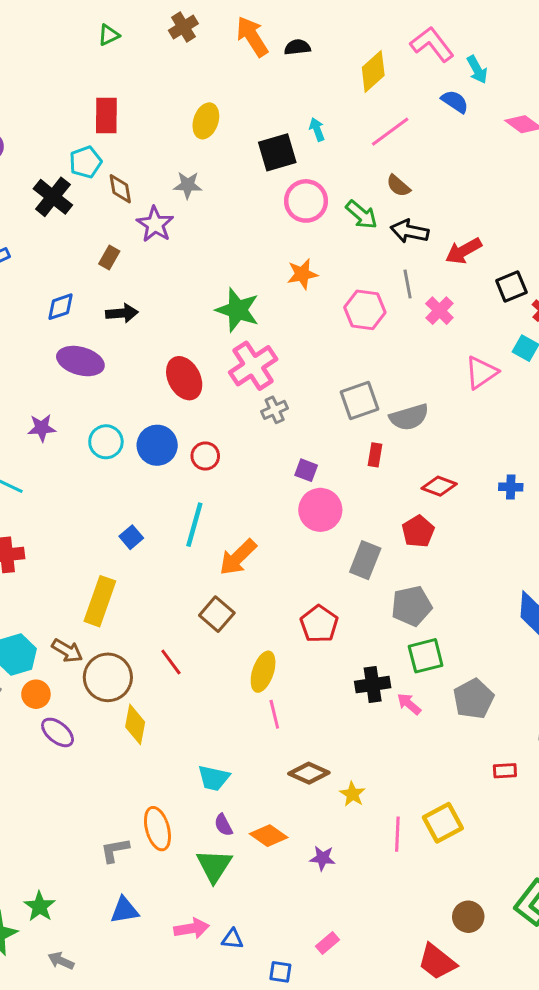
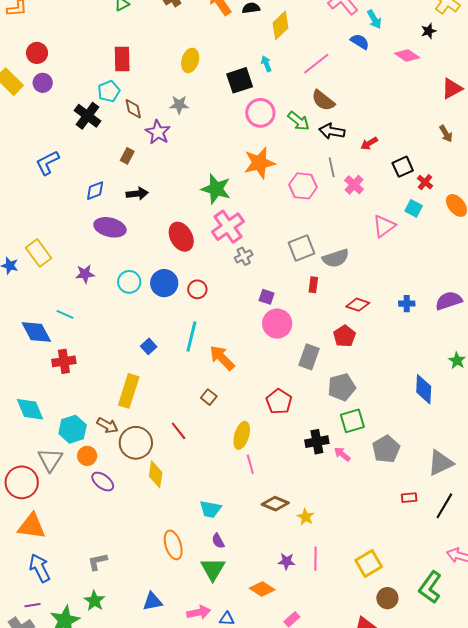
yellow diamond: (373, 71) -> (280, 25), moved
brown semicircle: (398, 186) -> (323, 100), size x1.4
red arrow: (464, 251) -> (369, 143), size x0.7
orange star: (302, 274) -> (260, 163), size x1.5
orange arrow: (238, 557) -> (222, 358), turned 92
brown square: (217, 614) -> (209, 397), size x0.7
yellow square: (443, 823) -> (369, 564), moved
pink line: (397, 834) -> (316, 559), moved
orange diamond: (269, 836) -> (262, 589), moved
gray L-shape: (115, 850) -> (98, 562), moved

